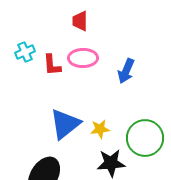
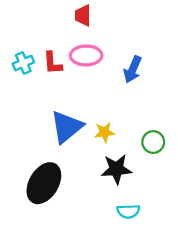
cyan cross: (25, 52) -> (23, 63), moved
green circle: (145, 138) -> (153, 142), size x0.6

